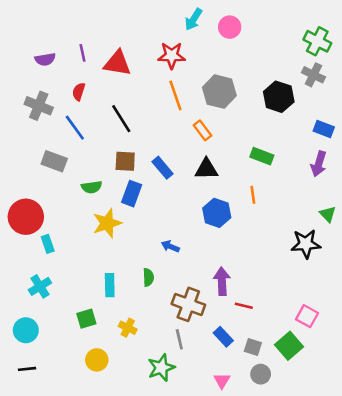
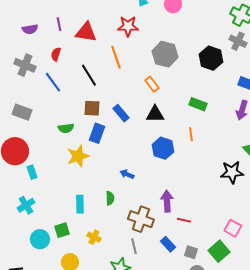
orange line: (175, 95) -> (116, 57), moved
gray rectangle: (54, 161) -> (22, 112), moved
cyan circle: (26, 330) -> (40, 239), moved

